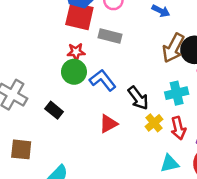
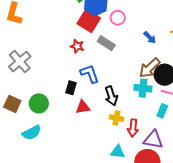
green circle: (74, 72) -> (39, 103), moved
cyan cross: (177, 93) -> (143, 88), moved
black rectangle: (54, 110) -> (71, 88), moved, turned 48
yellow cross: (154, 123) -> (116, 118), turned 32

